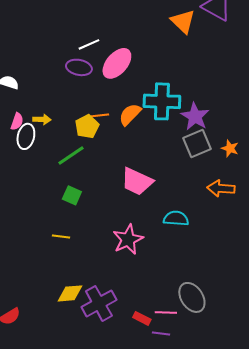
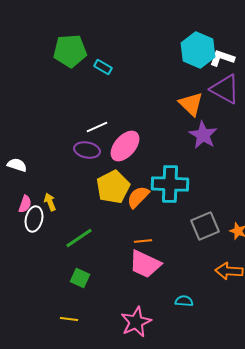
orange line: (100, 115) -> (143, 241), moved
purple star: (195, 116) -> (203, 135), moved
yellow arrow: (42, 119) -> (50, 202), turned -114
yellow pentagon: (87, 126) -> (113, 187), moved, size x1.4
cyan semicircle: (176, 218) -> (184, 301), size x0.7

